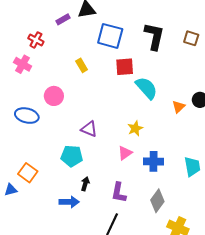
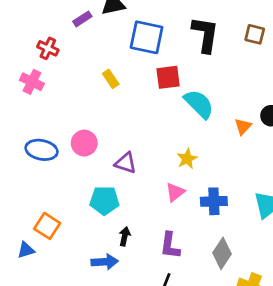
pink circle: (54, 96) -> (84, 143), moved

